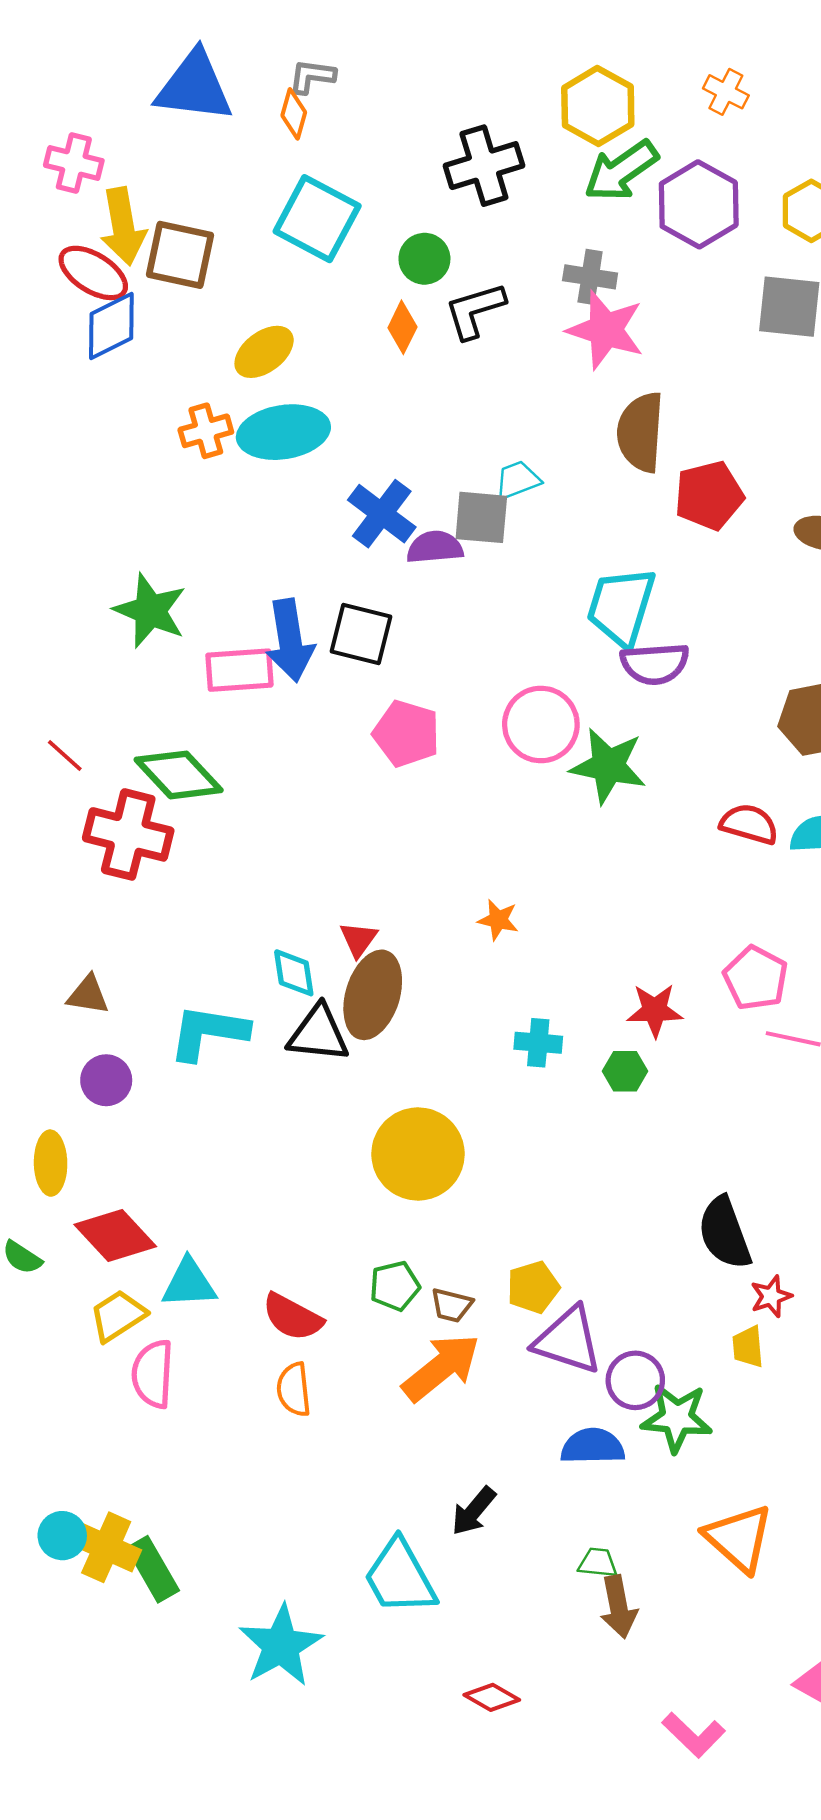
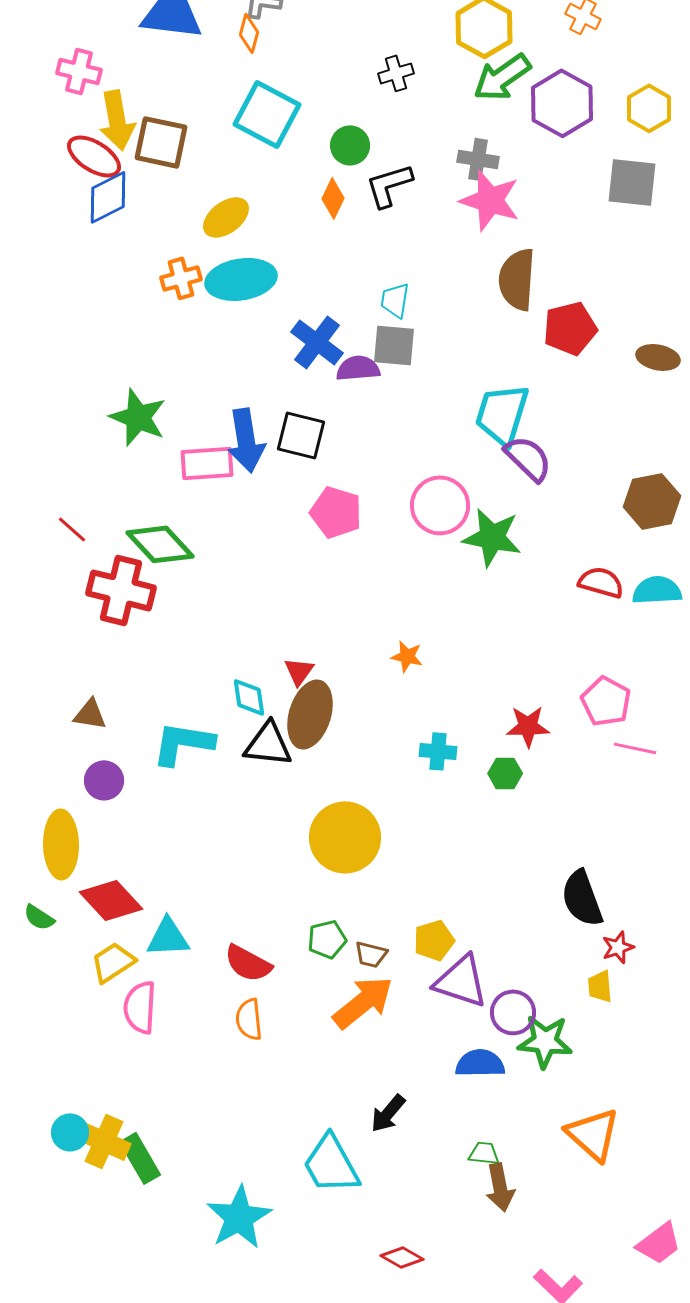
black cross: (484, 166) -> (396, 73), size x0.6
cyan trapezoid: (518, 480) -> (395, 300), moved, turned -60
purple semicircle: (655, 664) -> (528, 458), turned -132
yellow ellipse: (51, 1163) -> (61, 844), size x1.4

